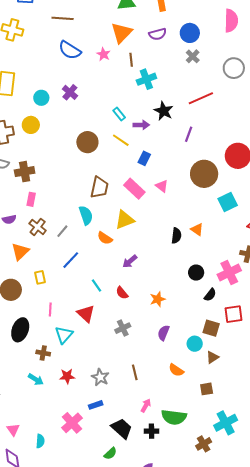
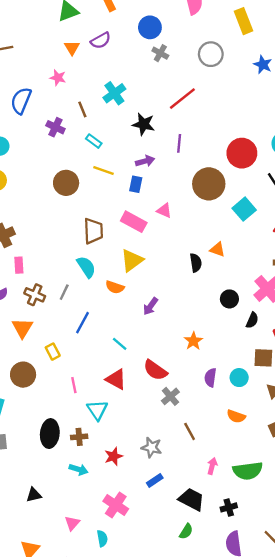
orange triangle: (122, 33) -> (72, 48), size x0.6
purple semicircle: (158, 34) -> (101, 40), moved
blue semicircle: (70, 50) -> (21, 101), moved, turned 95
brown line: (131, 60) -> (82, 109), moved
purple cross: (70, 92) -> (55, 127), moved
purple arrow: (141, 125) -> (145, 161), moved
red semicircle: (122, 293) -> (155, 370), moved, size x1.5
gray cross: (123, 328) -> (170, 396), moved
black ellipse: (20, 330) -> (50, 434), moved
cyan circle: (195, 344) -> (239, 378), moved
pink cross: (72, 423) -> (116, 505), moved
pink triangle: (13, 430) -> (72, 523), moved, turned 32
black cross: (152, 431) -> (229, 507), moved

